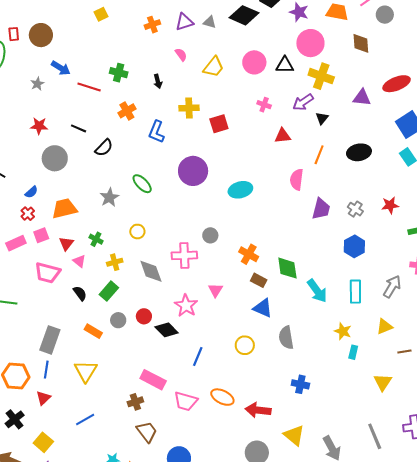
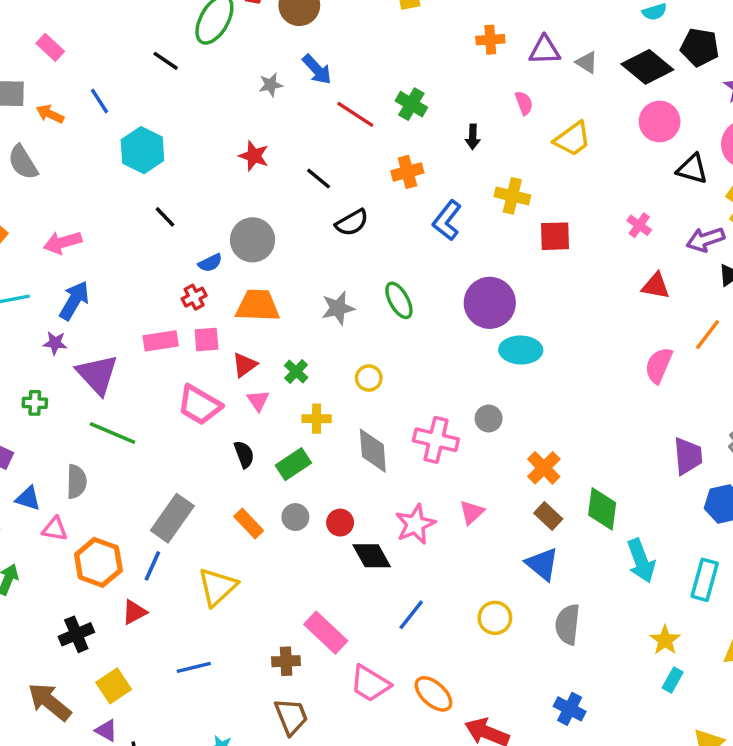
pink circle: (254, 62) -> (660, 121), moved
gray circle: (55, 158) -> (253, 240), moved
cyan ellipse: (240, 190) -> (521, 350), moved
purple trapezoid: (321, 209) -> (688, 456), moved, turned -35

